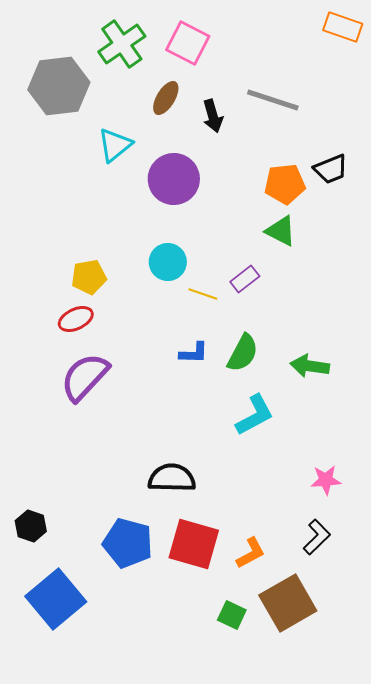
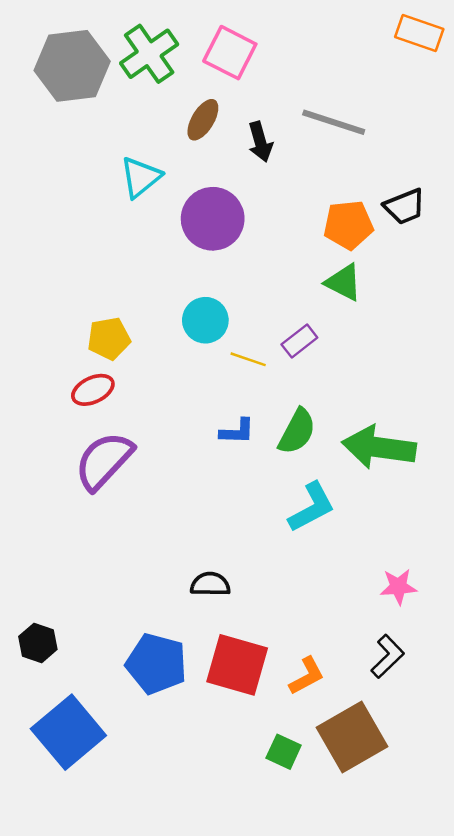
gray hexagon: (59, 86) -> (72, 66), moved
green arrow: (310, 366) -> (379, 447), size x1.5
black semicircle: (172, 478) -> (210, 584), size x0.7

